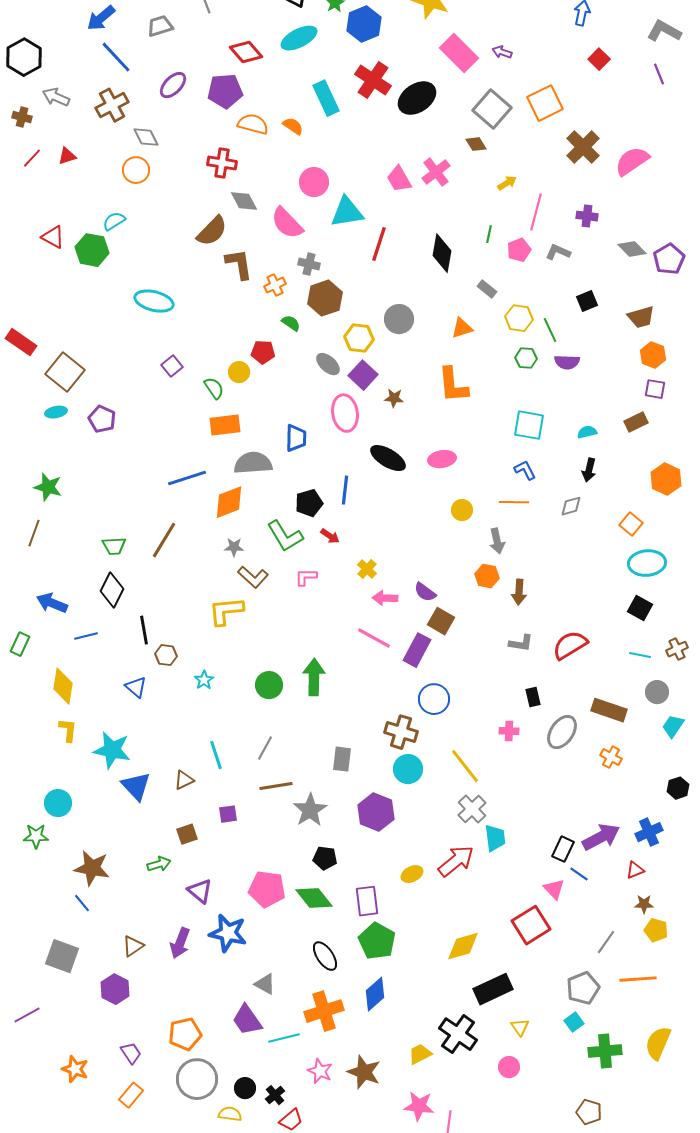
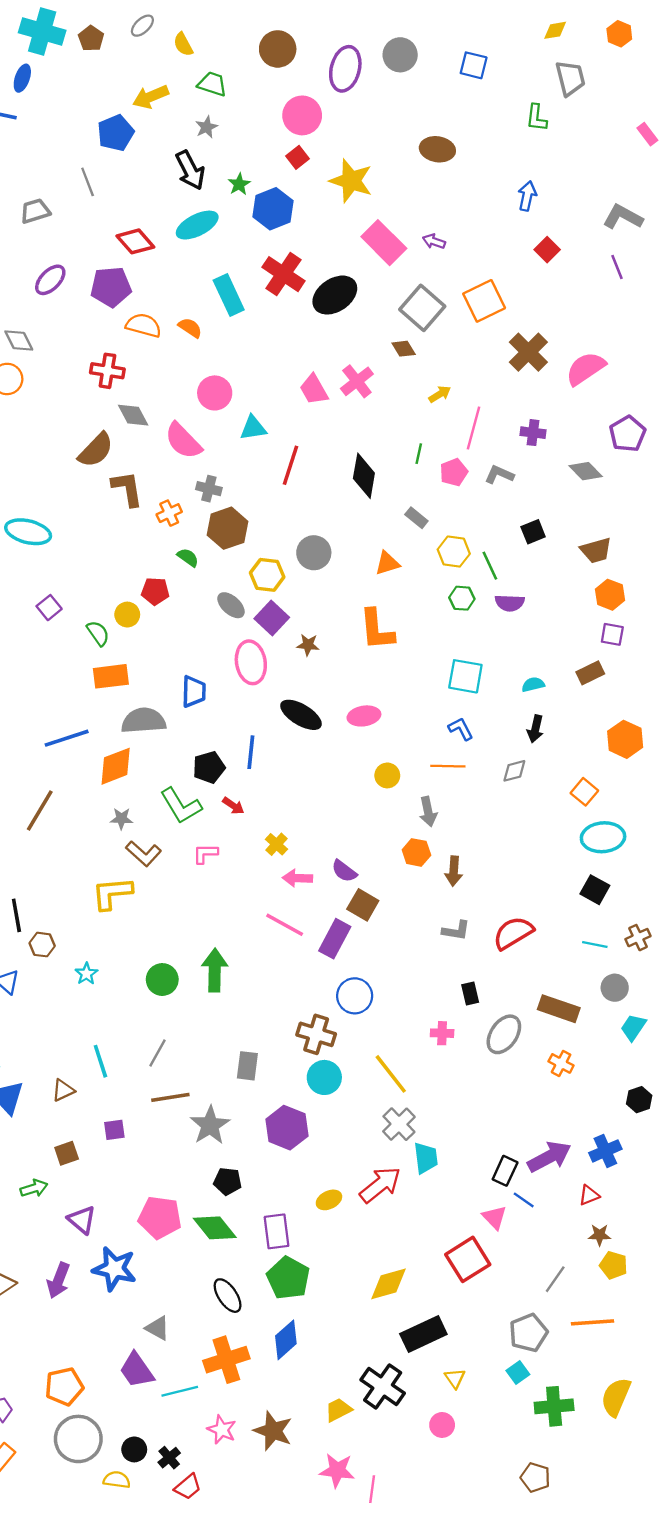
cyan triangle: (347, 212) -> (253, 428), size x0.7
purple pentagon: (669, 259) -> (627, 434), moved

